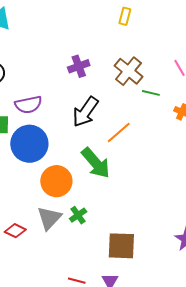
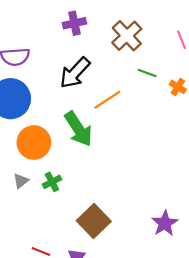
green line: (151, 93) -> (147, 73), moved
gray triangle: (49, 218) -> (21, 181), size x0.6
brown square: (121, 246) -> (94, 221), turned 36

